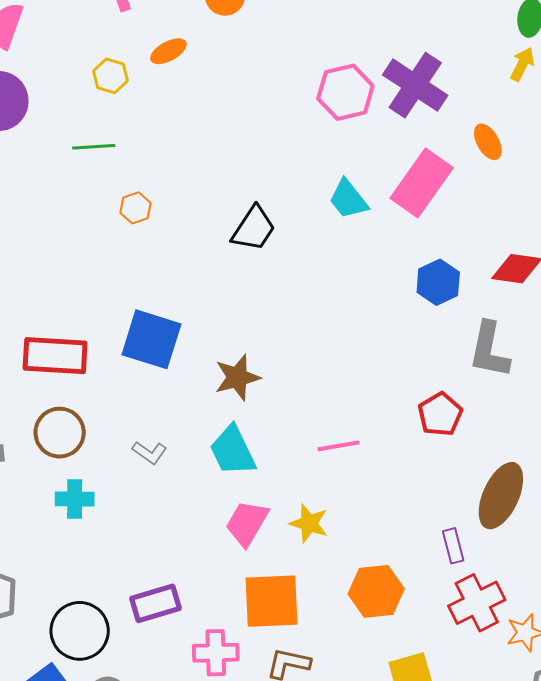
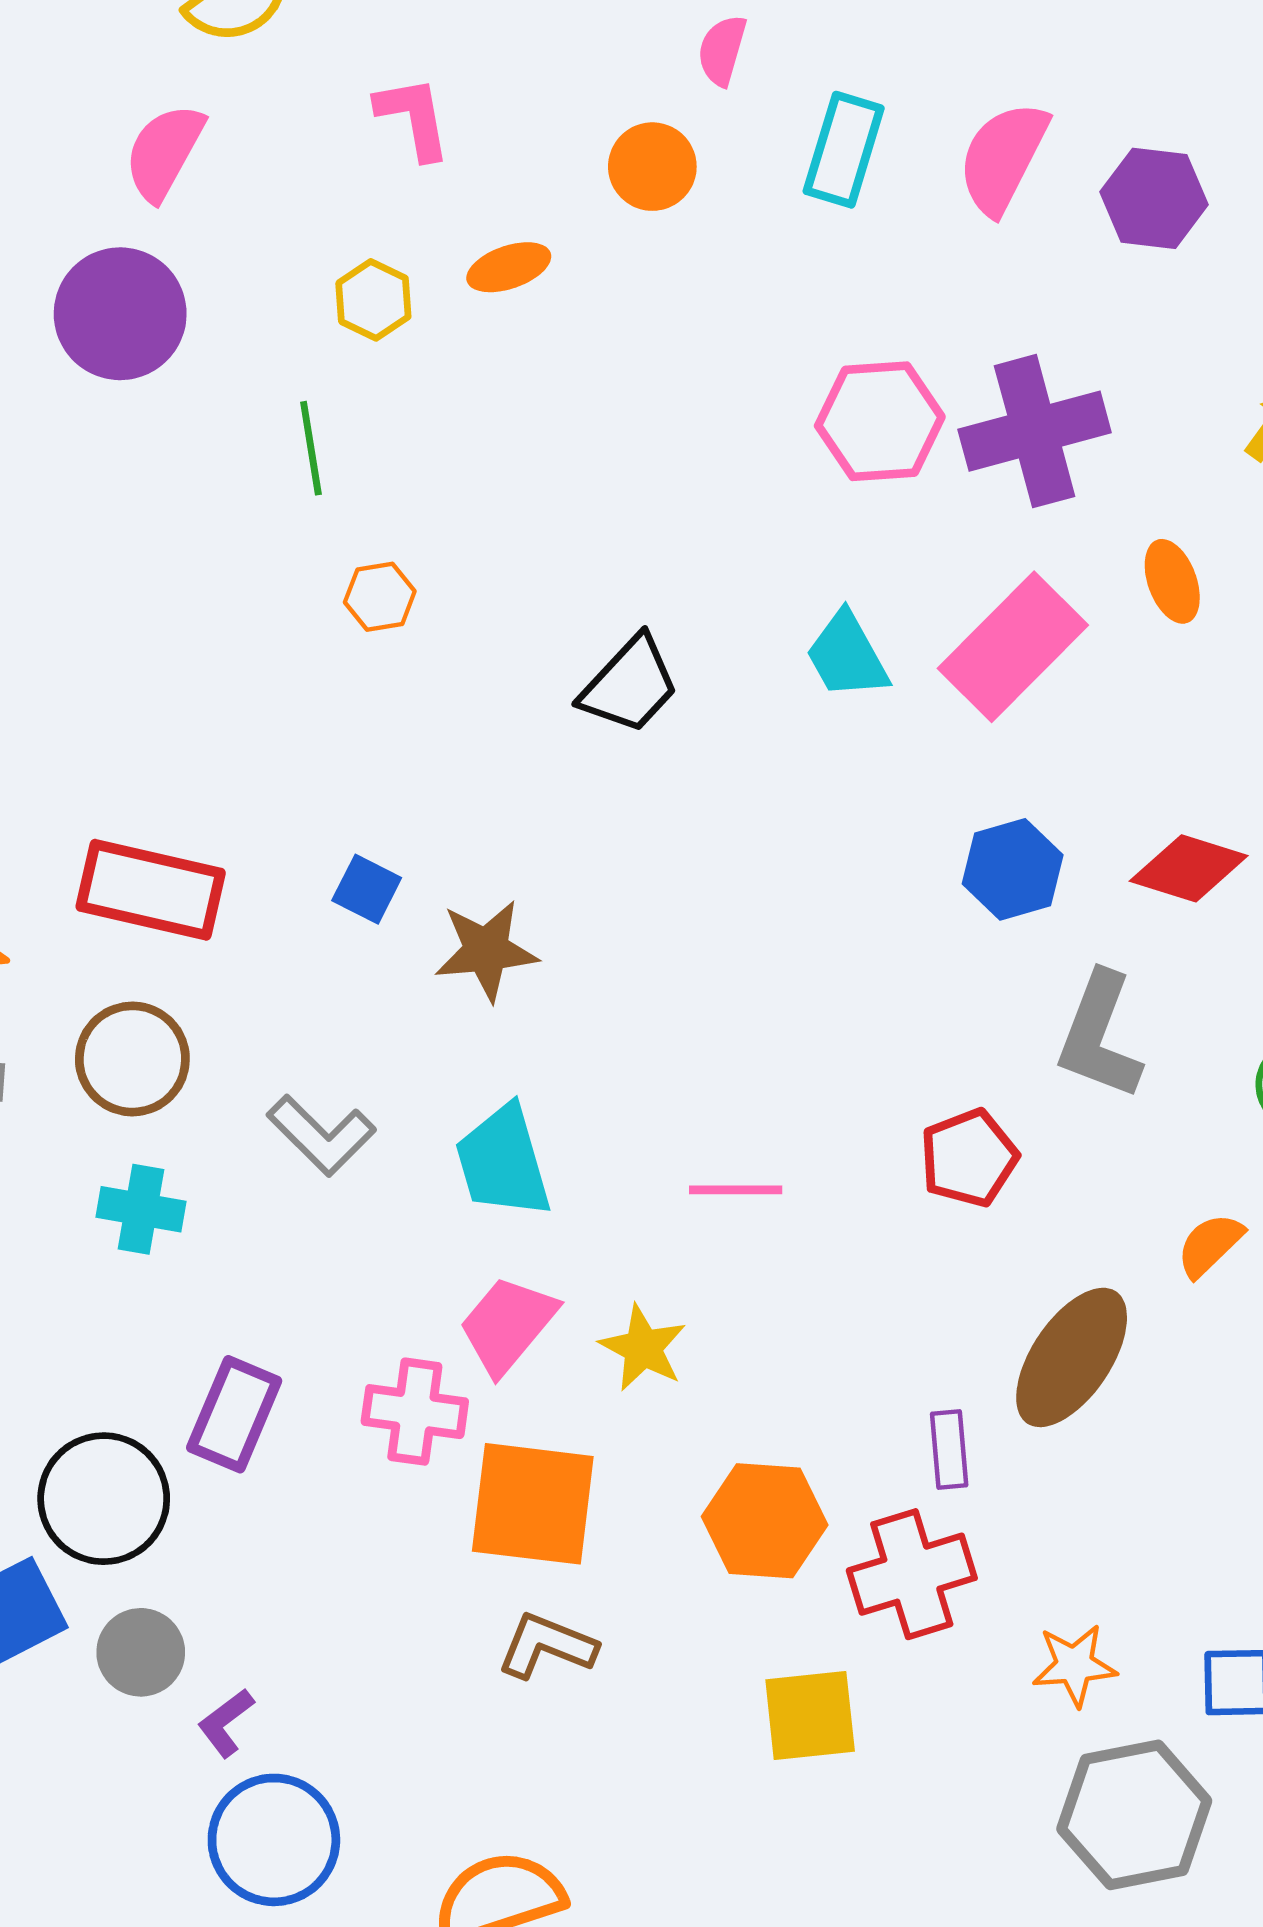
purple cross: (415, 85) -> (1035, 431), turned 32
green line: (94, 147) -> (311, 448), turned 75
blue square: (151, 339) -> (367, 889), size x0.5
brown star: (237, 377) -> (486, 950), moved
gray L-shape: (150, 453) -> (321, 1135), size x1.4
purple rectangle: (155, 603) -> (234, 1414), moved, turned -60
red cross: (477, 603) -> (912, 1574), moved
pink cross: (216, 653) -> (415, 1412), moved

